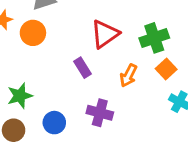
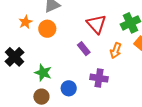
red triangle: (105, 34) -> (96, 24), turned -30
green star: (20, 96) -> (43, 73), turned -30

